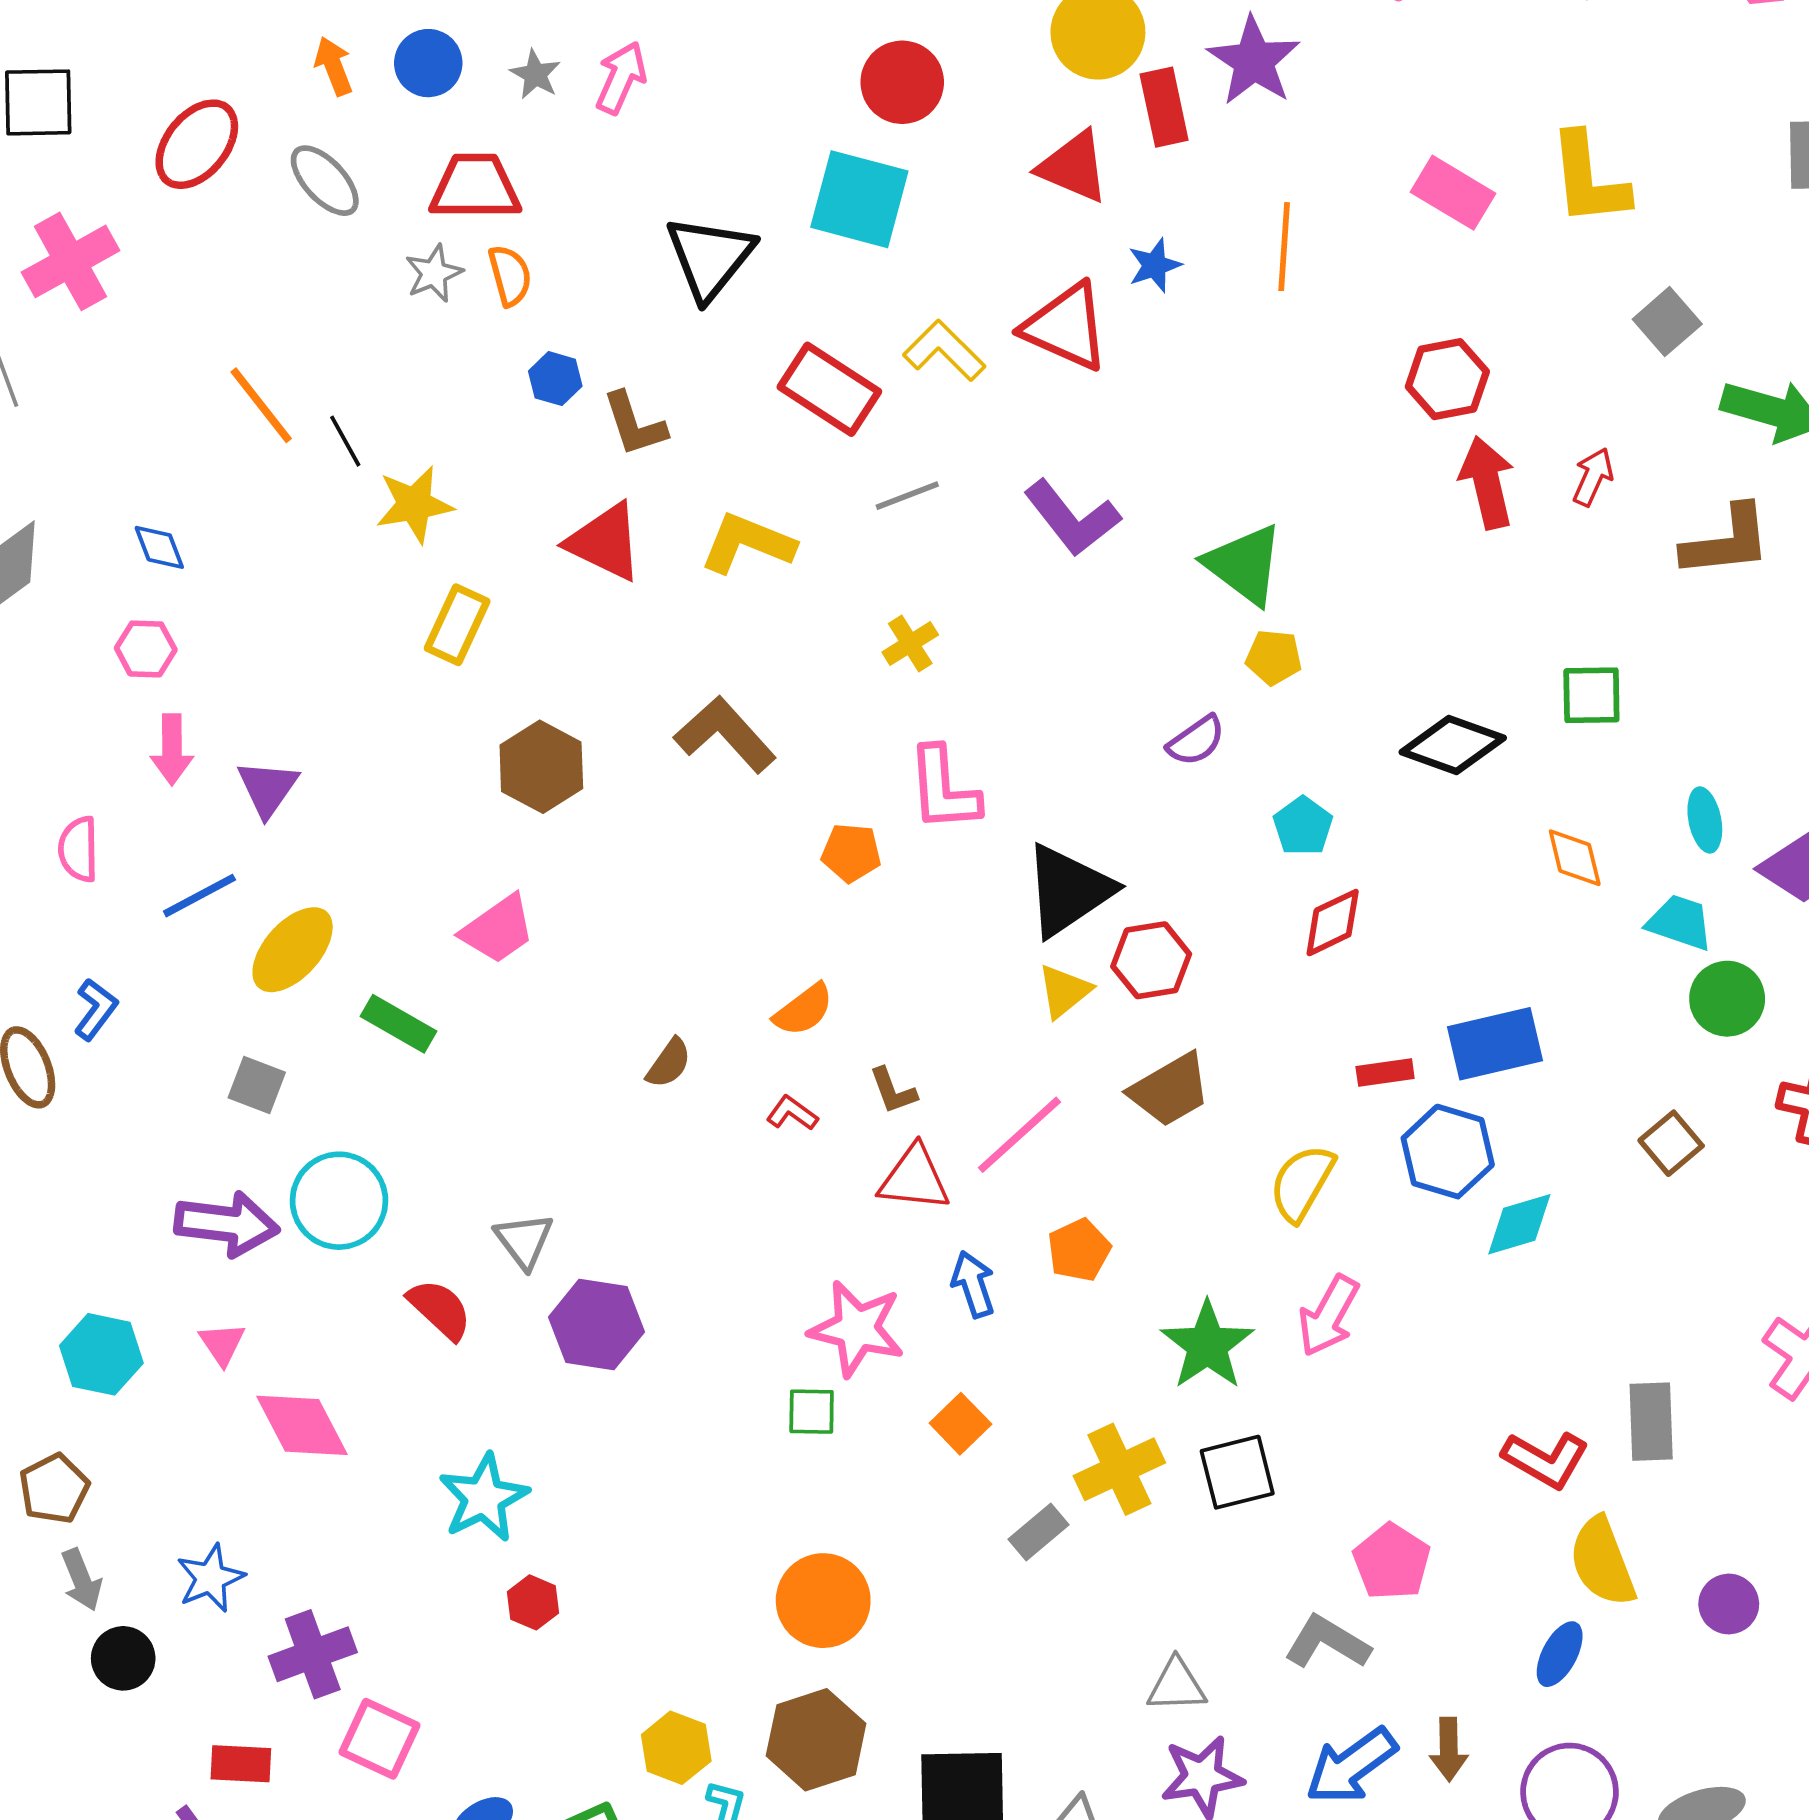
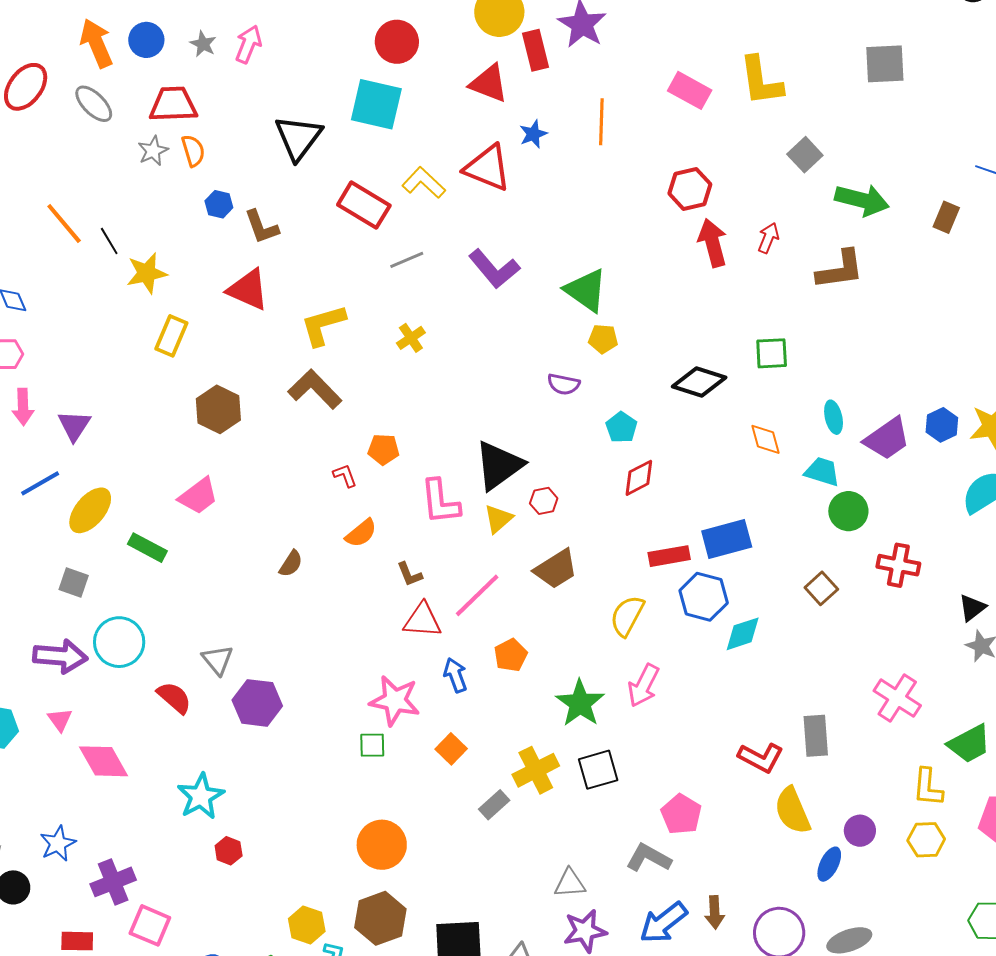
orange arrow: (334, 66) -> (96, 43), size x1.6
yellow L-shape: (747, 543) -> (323, 325), moved, turned -36
purple semicircle: (1196, 741) -> (564, 384), turned 48
pink L-shape: (943, 789) -> (440, 502), moved
red hexagon: (1151, 960) -> (544, 501), size x0.7
red rectangle: (1385, 1073) -> (669, 556), size x1.4
red L-shape: (792, 1113) -> (345, 476), moved, turned 36
blue ellipse: (1560, 1654) -> (829, 864), moved

